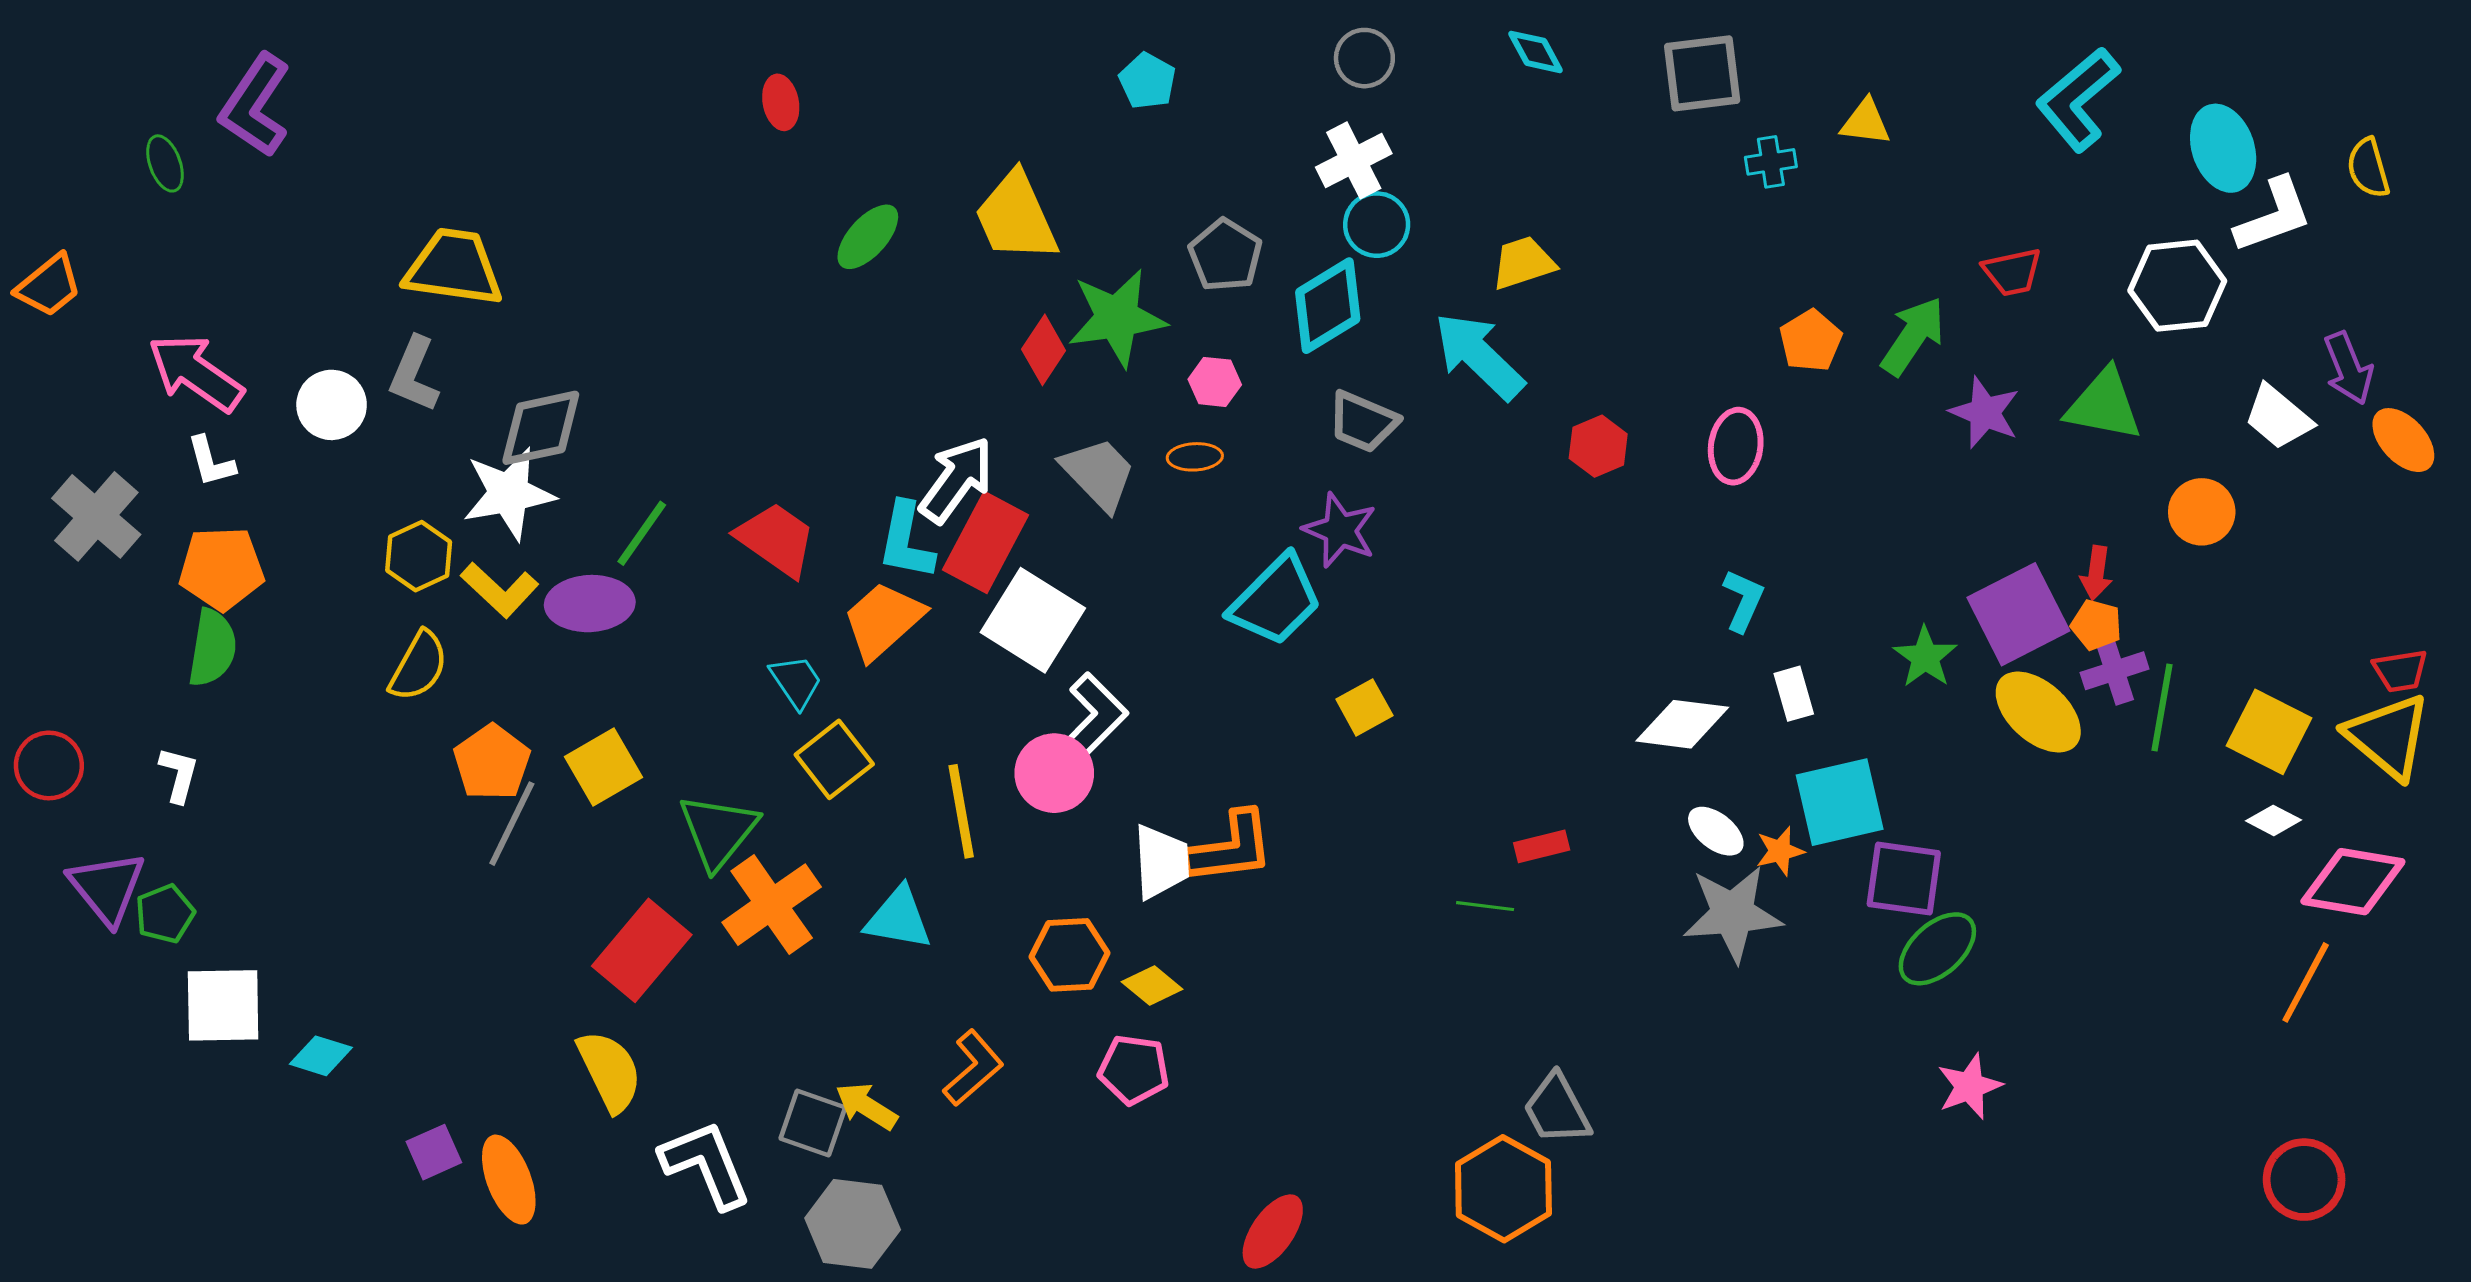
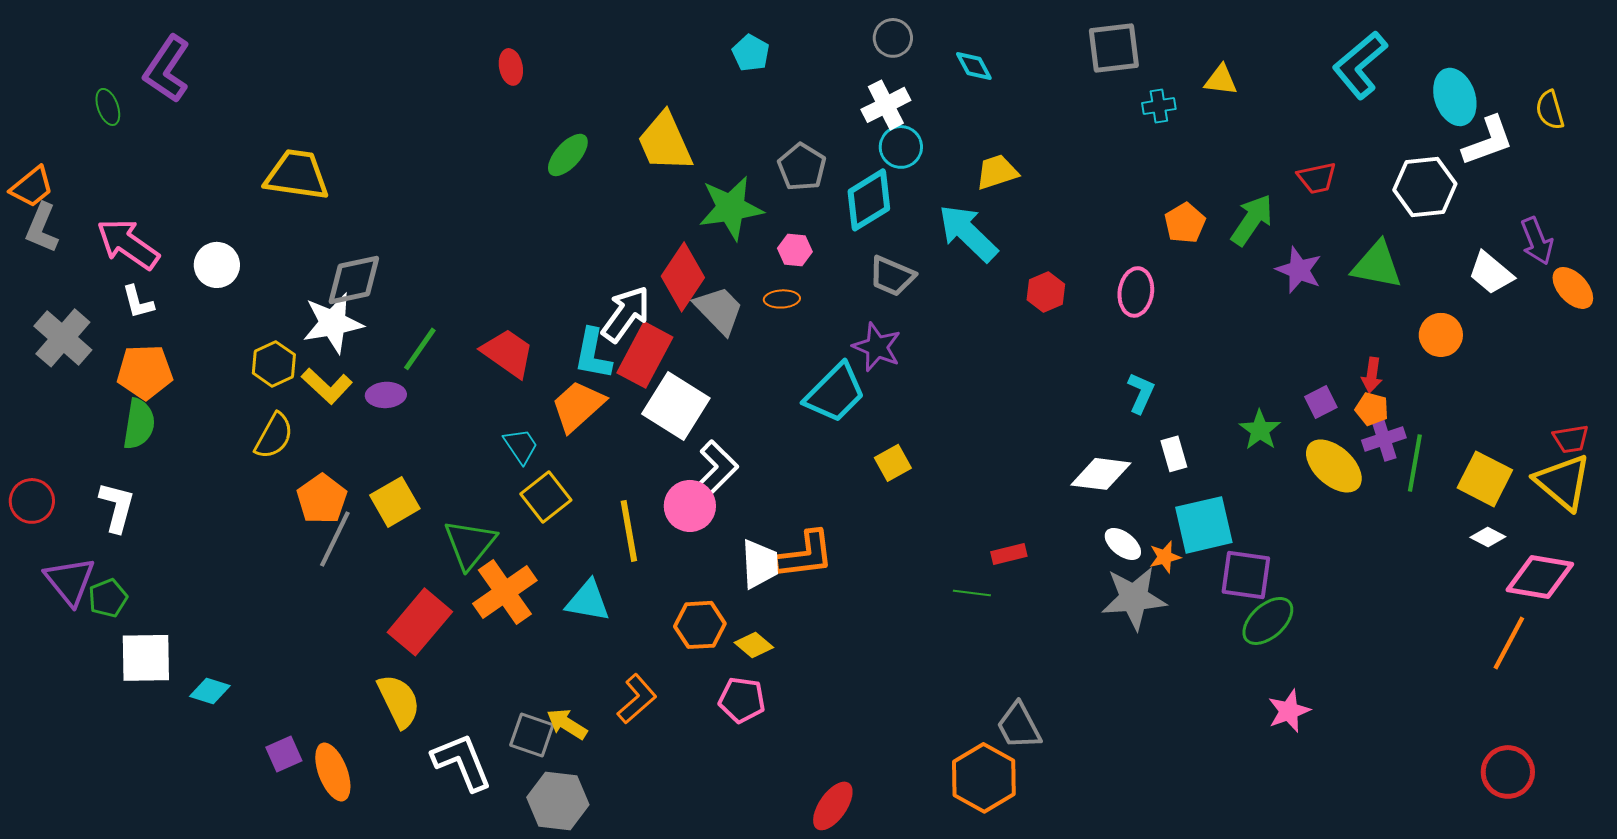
cyan diamond: (1536, 52) -> (974, 66), moved
red diamond: (1044, 350) -> (683, 277), moved, size x1.5
gray L-shape: (414, 374) -> (42, 228), moved
purple ellipse: (590, 604) -> (386, 395), size x0.7
purple square: (2018, 614) -> (1321, 402), size x0.5
white L-shape: (179, 775) -> (117, 507), size x1.4

